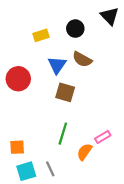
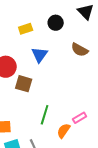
brown semicircle: (82, 59) -> (80, 50), moved
brown square: (65, 92) -> (24, 84), moved

